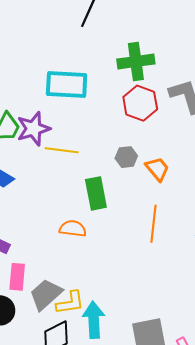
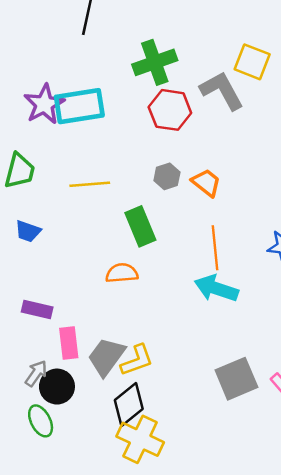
purple star: (33, 129) -> (44, 104), moved
cyan arrow: (94, 320) -> (216, 288), moved, turned -57

